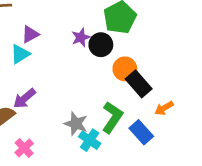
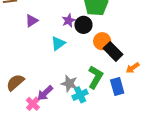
cyan triangle: (20, 54) -> (58, 43), moved
purple arrow: (24, 98) -> (45, 93), moved
blue rectangle: (141, 132) -> (117, 87), turned 30
cyan cross: (90, 140) -> (80, 95), turned 35

